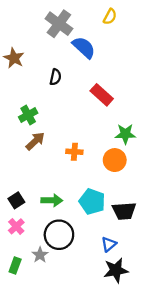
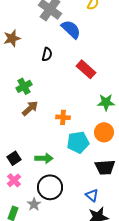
brown star: (14, 58) -> (12, 38), turned 30
orange circle: (115, 160) -> (104, 132), moved
cyan pentagon: (92, 202) -> (78, 142), moved, turned -30
blue triangle: (109, 244) -> (92, 195), turned -40

